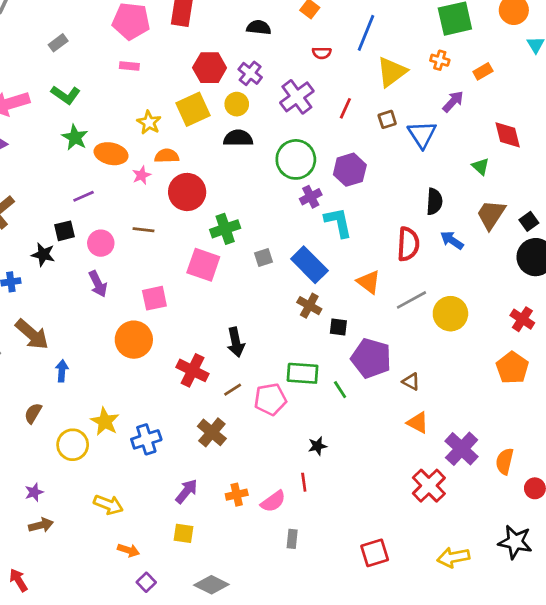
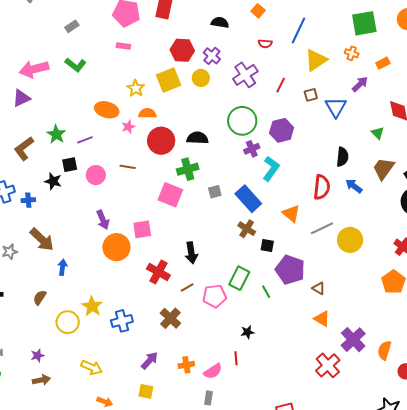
green star: (75, 137) -> (56, 134), moved
black semicircle: (238, 138) -> (198, 138), moved
cyan L-shape: (338, 222) -> (271, 169), turned 45
purple arrow: (98, 284) -> (103, 220), moved
pink square: (154, 298) -> (142, 229), moved
green rectangle: (303, 373) -> (239, 278), turned -70
gray rectangle: (292, 539) -> (208, 398), moved

